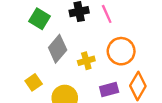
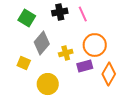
yellow square: (34, 82) -> (24, 63), moved, turned -32
purple rectangle: (109, 90) -> (85, 66), moved

